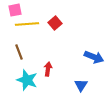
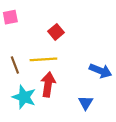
yellow line: (27, 24) -> (43, 59), moved
red arrow: (48, 69) -> (48, 84), size x1.5

